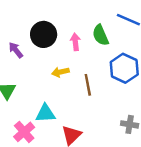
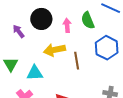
yellow arrow: (60, 72) -> (54, 50), size x1.5
cyan triangle: (45, 113) -> (35, 73), moved

